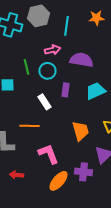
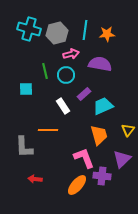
gray hexagon: (38, 16) -> (57, 33), moved
orange star: (96, 18) -> (107, 34), moved
purple rectangle: (66, 90) -> (84, 94), turned 40
cyan trapezoid: (96, 91) -> (103, 106), moved
pink L-shape: (48, 154) -> (84, 158), moved

